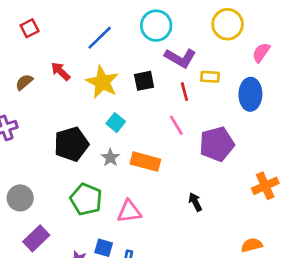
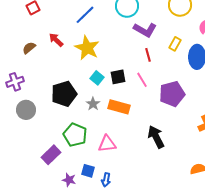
yellow rectangle: (210, 77) -> (175, 44), moved, turned -64
black square: (144, 81) -> (118, 77), moved
gray circle: (20, 198) -> (26, 110), moved
black arrow: (195, 202) -> (156, 137), size x1.6
purple rectangle: (36, 238) -> (51, 155), moved

